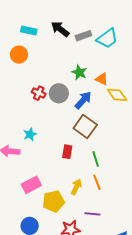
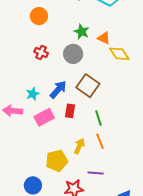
orange circle: (19, 55) -> (39, 16), moved
gray circle: (59, 93) -> (73, 54), moved
blue arrow: (83, 100) -> (58, 90), moved
pink rectangle: (31, 185) -> (44, 117), moved

